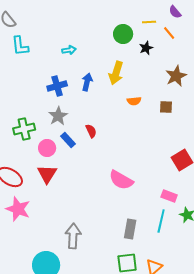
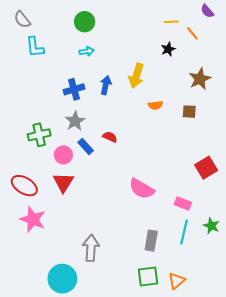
purple semicircle: (175, 12) -> (207, 11), moved
green circle: (123, 34) -> (85, 22), moved
red semicircle: (91, 131) -> (110, 137), turned -40
pink rectangle: (169, 196) -> (183, 204), moved

